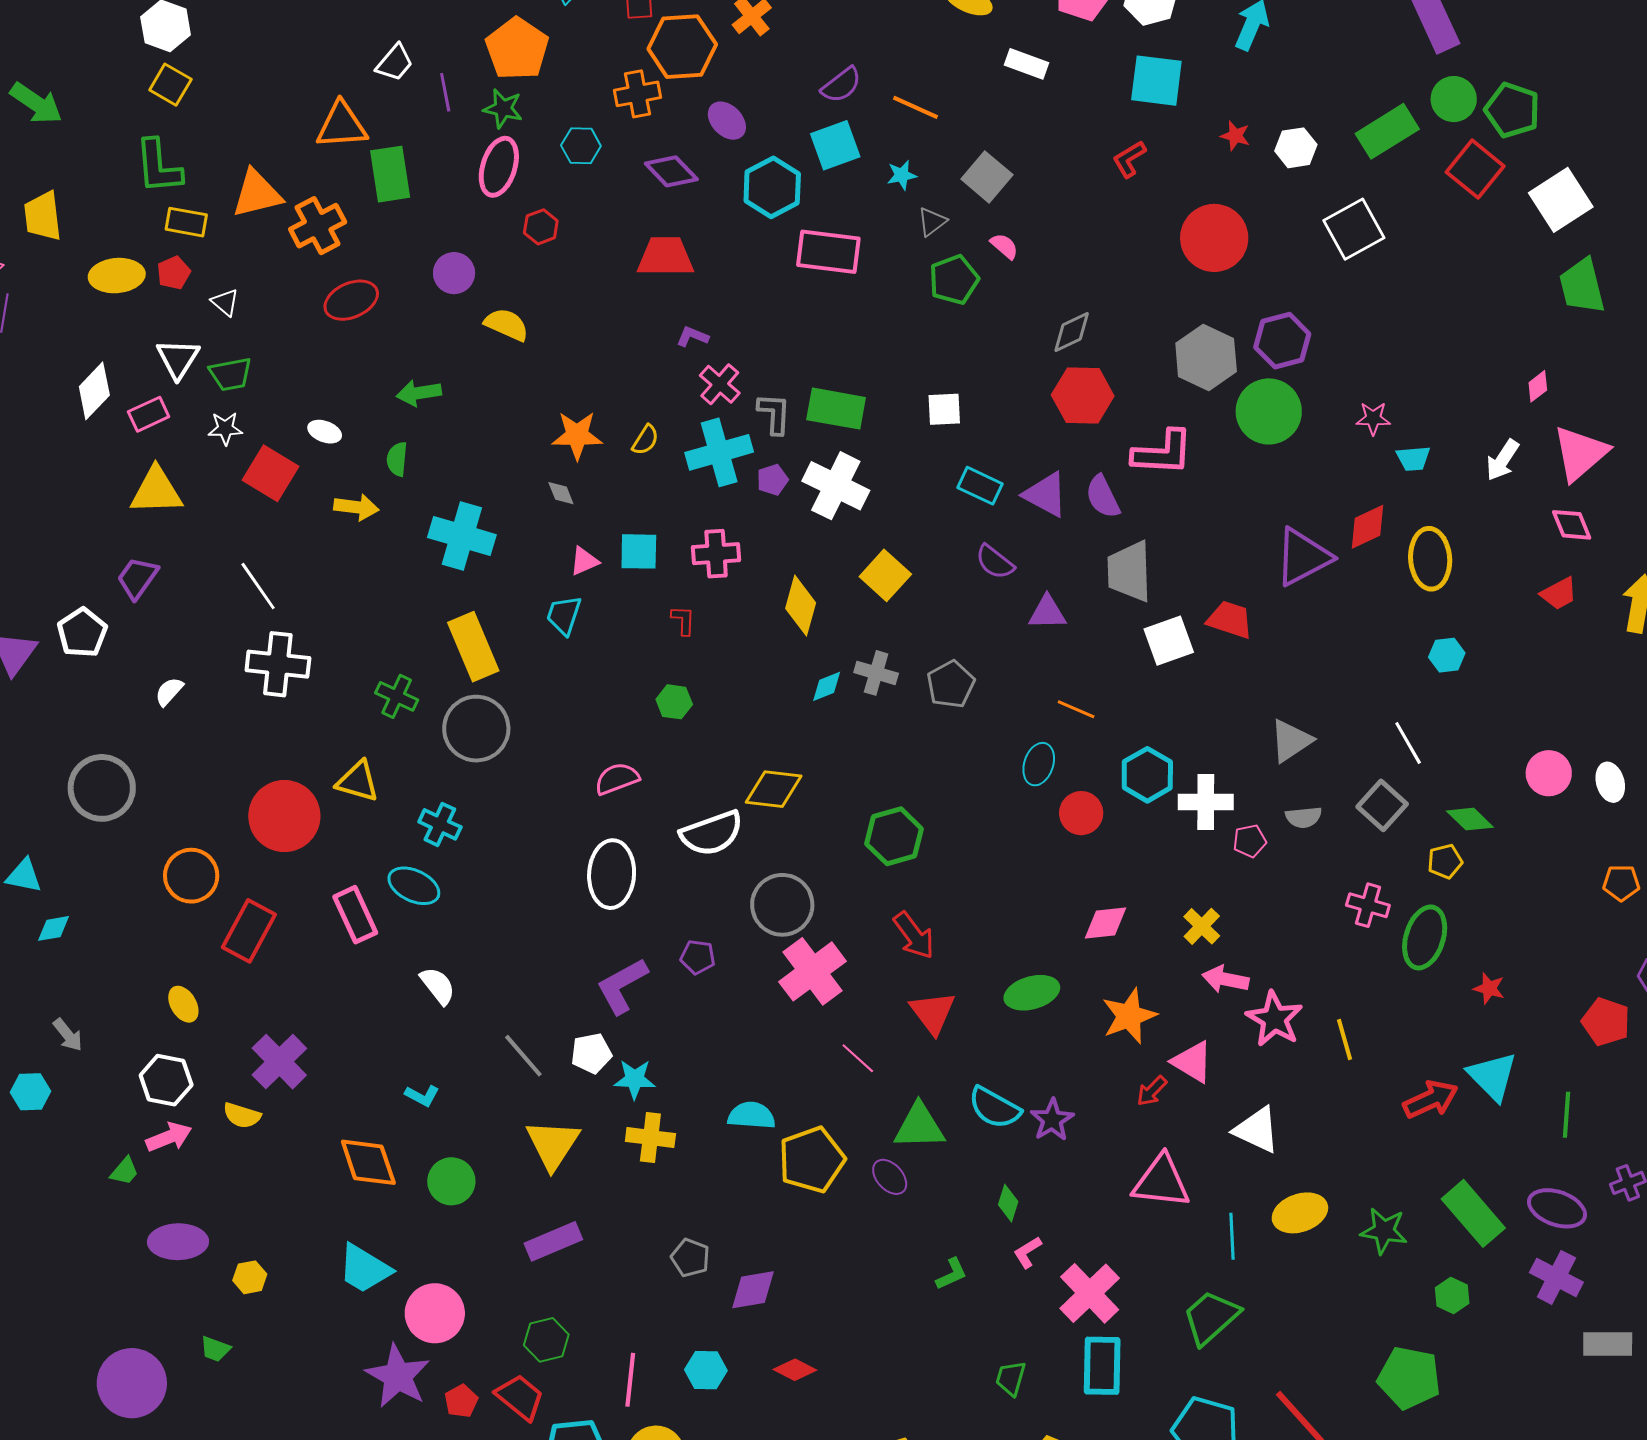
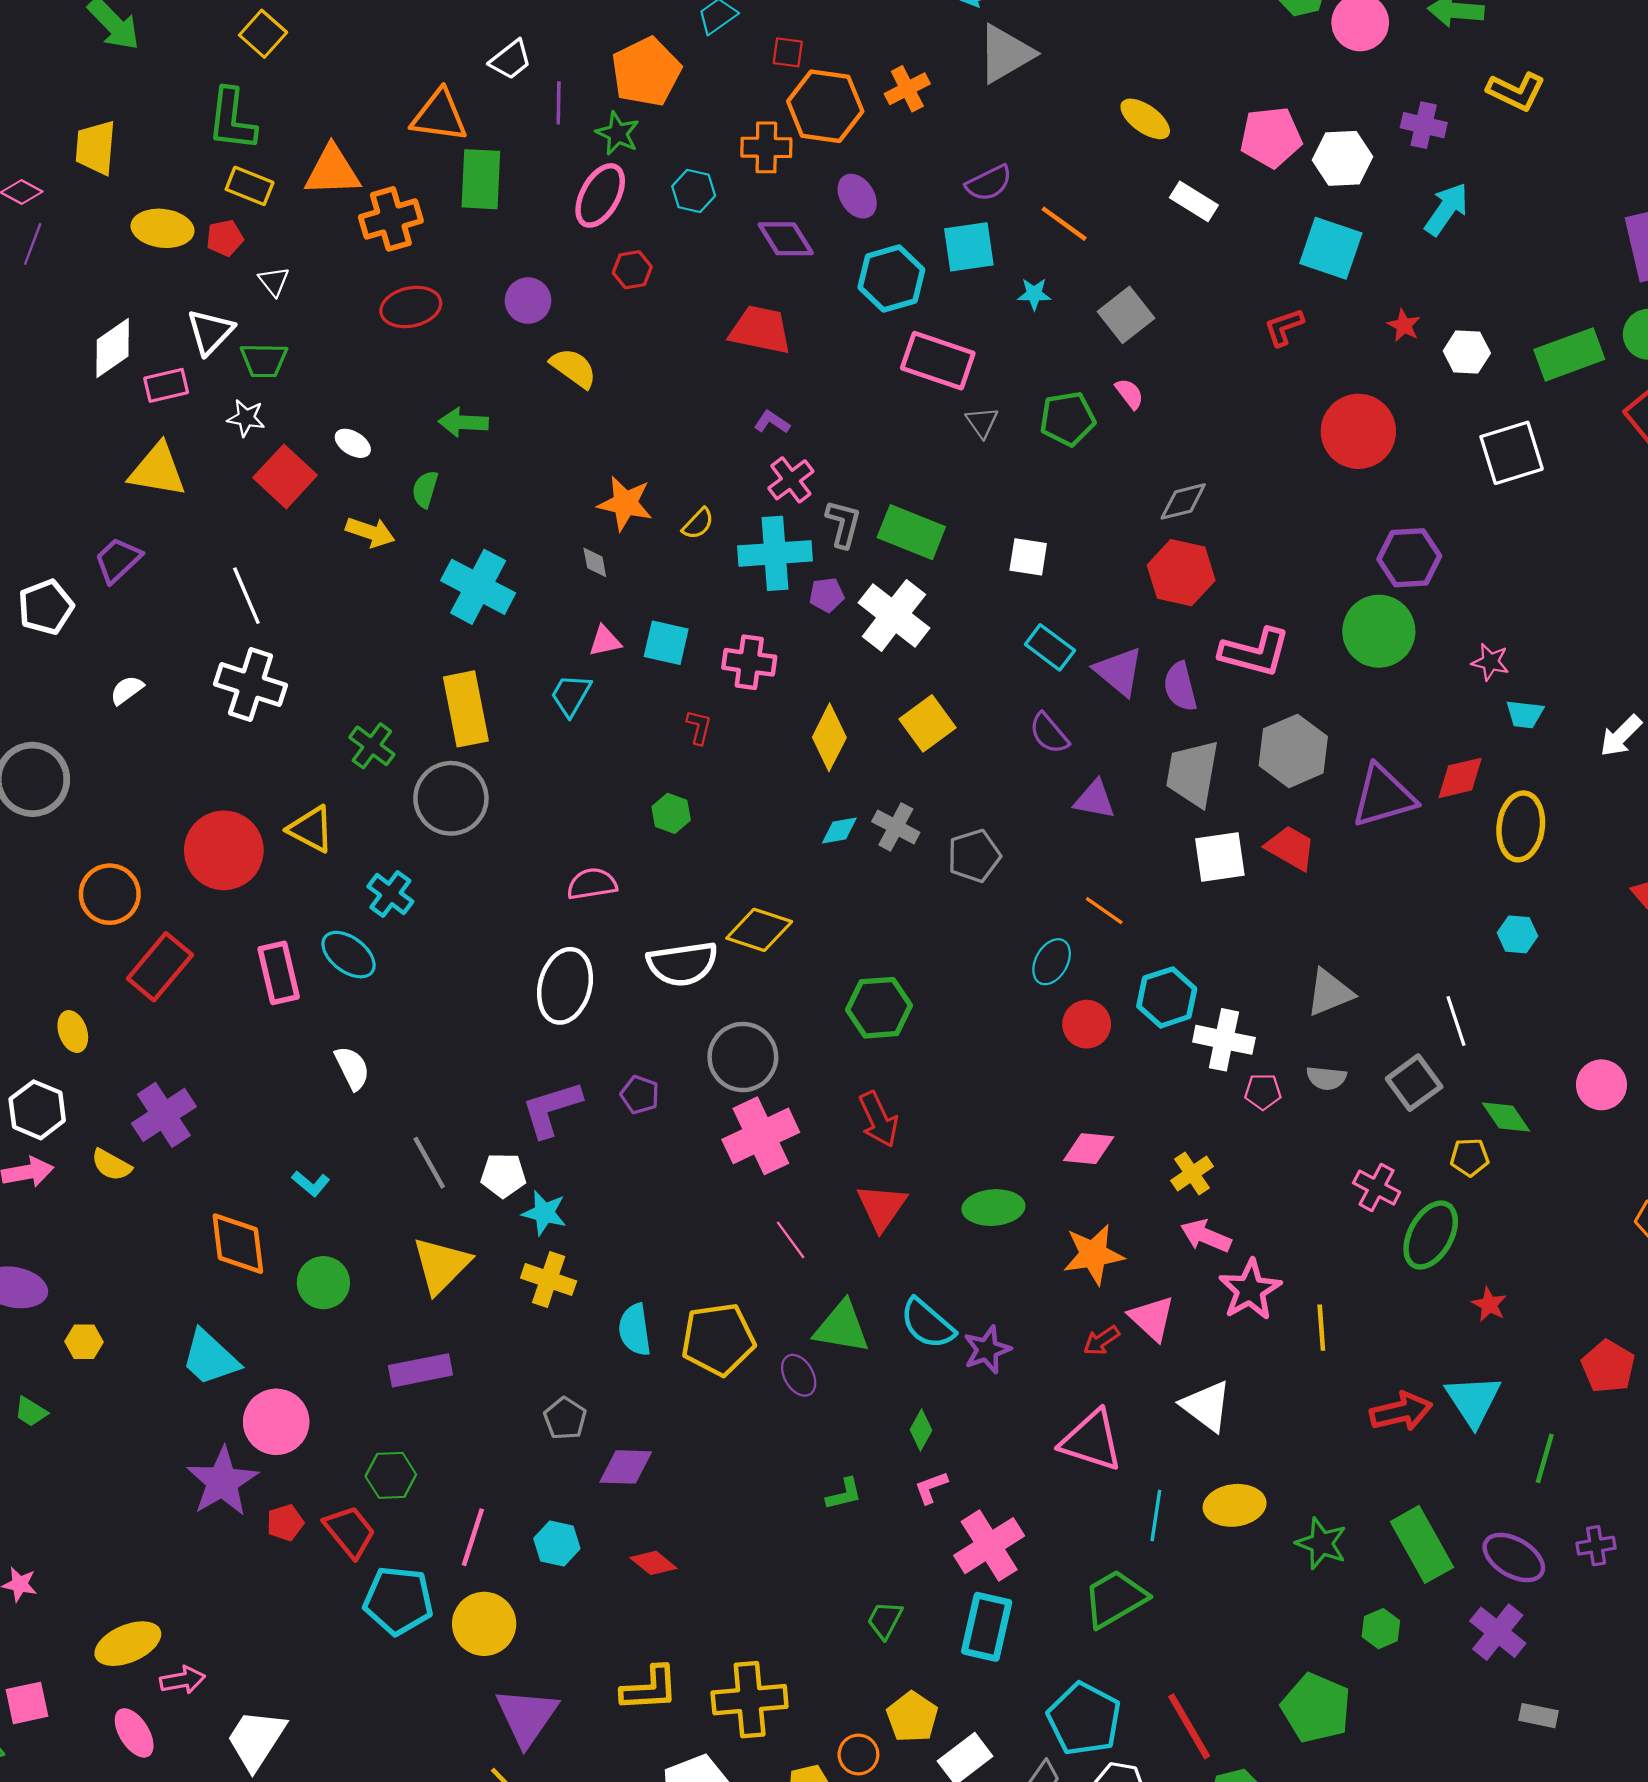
gray triangle: (932, 222) -> (982, 422), moved, turned -40
gray hexagon: (1206, 357) -> (1293, 751), moved
cyan semicircle: (752, 1116) -> (635, 1330), moved, turned -114
gray rectangle: (1608, 1344) -> (1538, 1716), size x0.7

